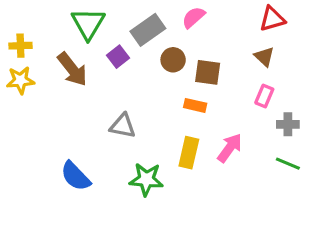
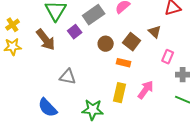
yellow cross: (20, 46) -> (13, 25), turned -32
brown triangle: (264, 57) -> (155, 32), moved
brown circle: (173, 60) -> (106, 44), moved
brown square: (208, 72) -> (132, 42), turned 30
gray triangle: (123, 126) -> (68, 77), moved

